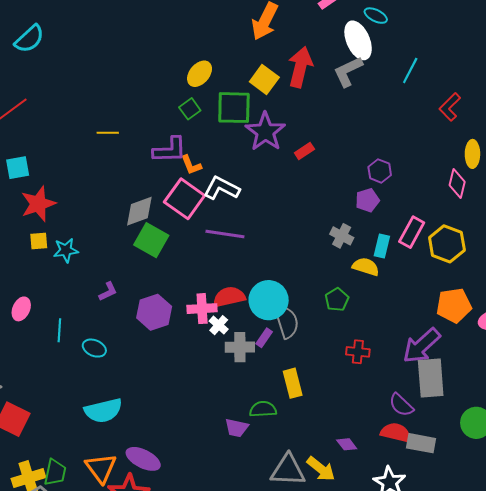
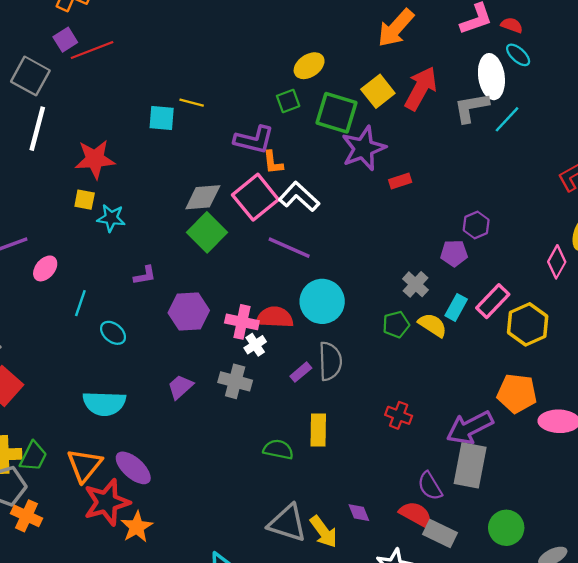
cyan line: (410, 71) -> (507, 119), moved
cyan square: (18, 168) -> (162, 118), moved
cyan circle: (269, 300) -> (322, 301), moved
green pentagon: (337, 300) -> (396, 324), moved
gray cross: (240, 347) -> (235, 381), moved
purple trapezoid: (237, 428) -> (180, 387), moved, turned 110

